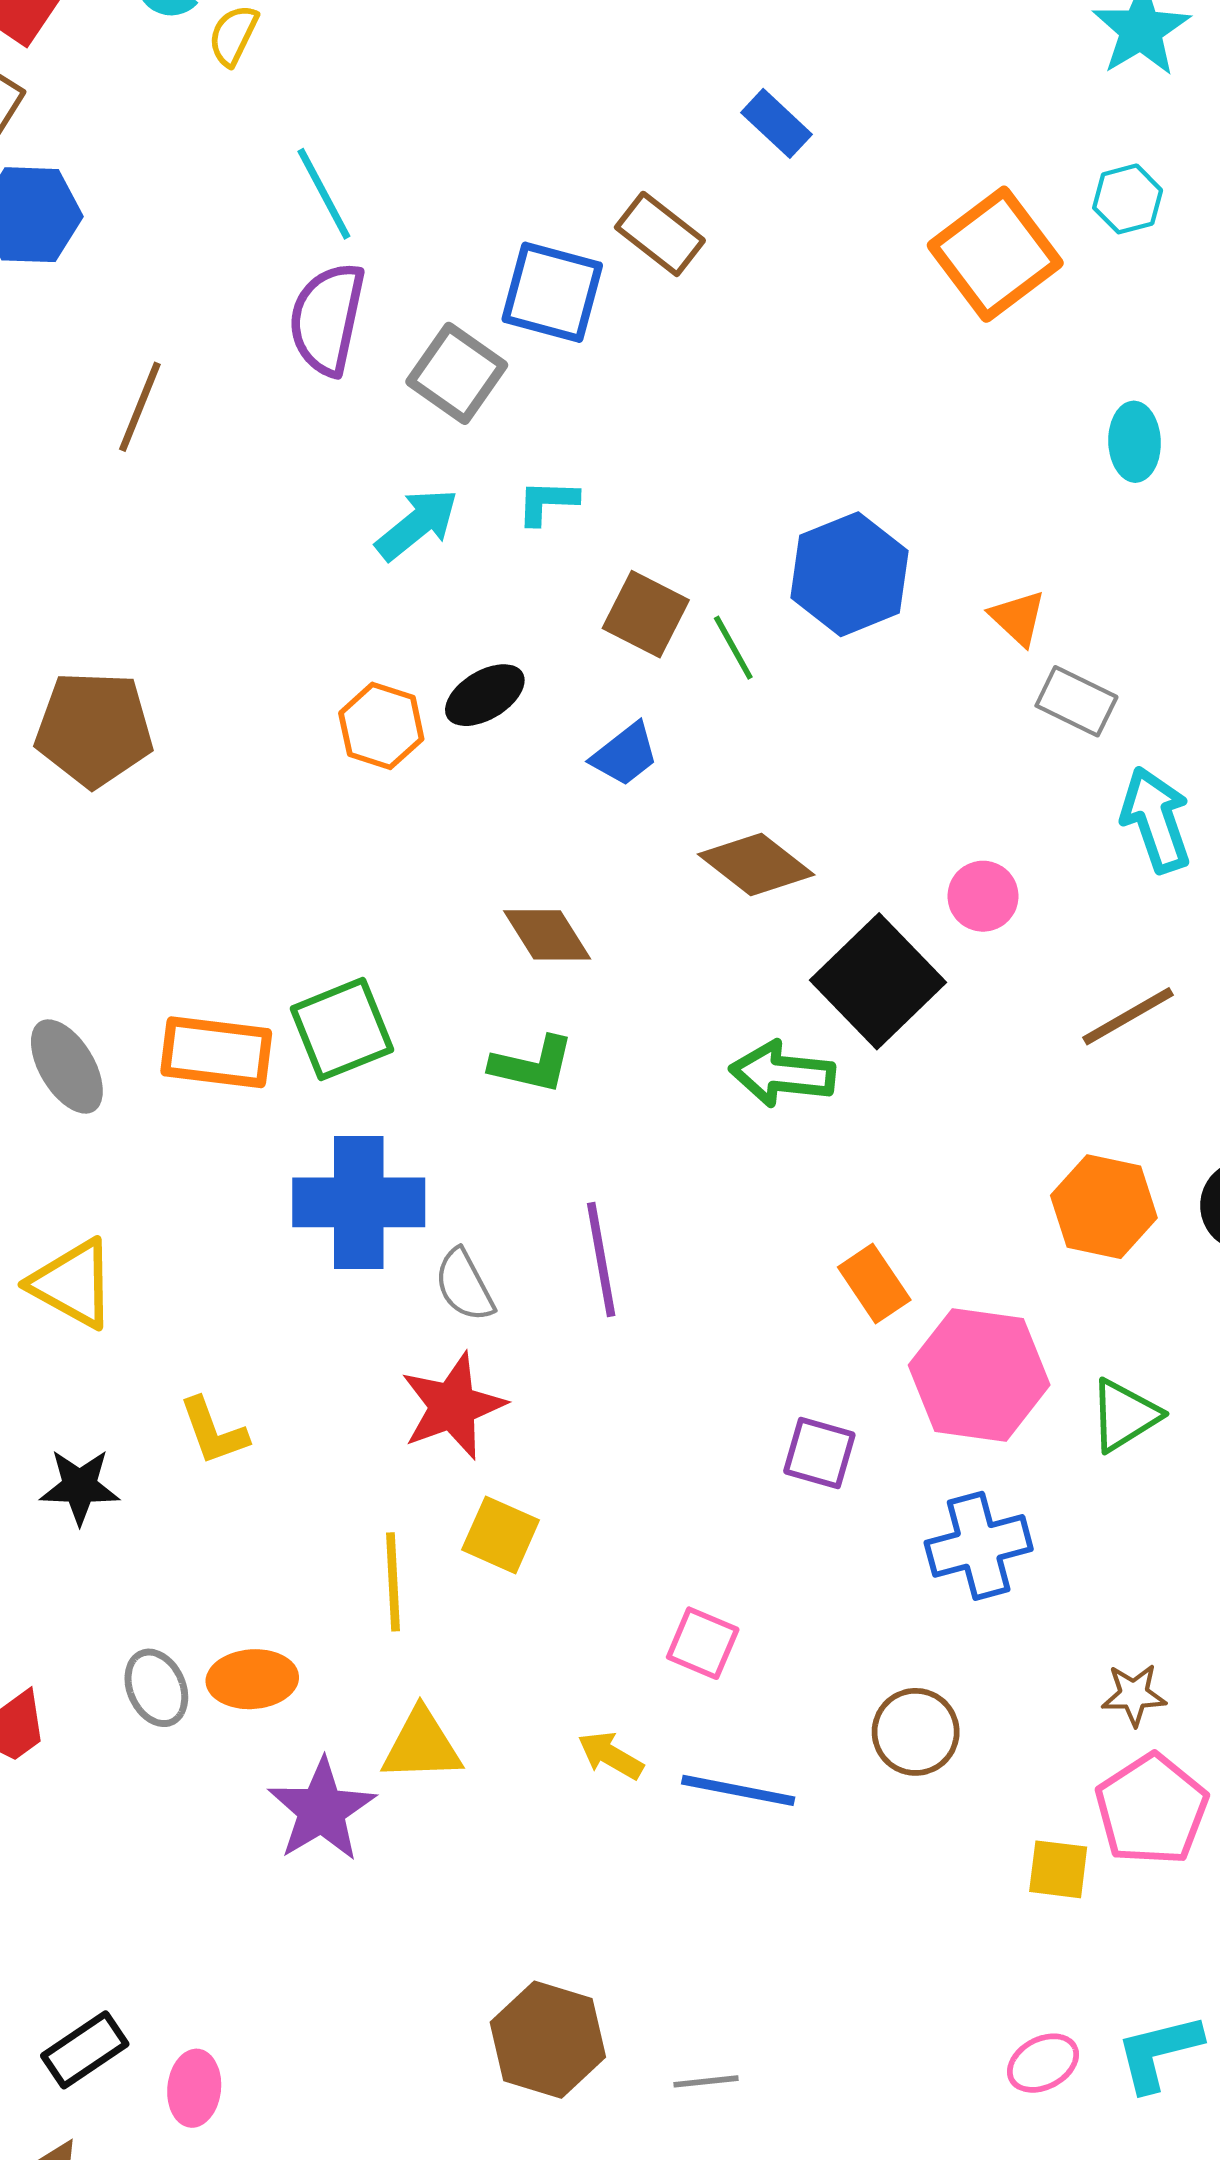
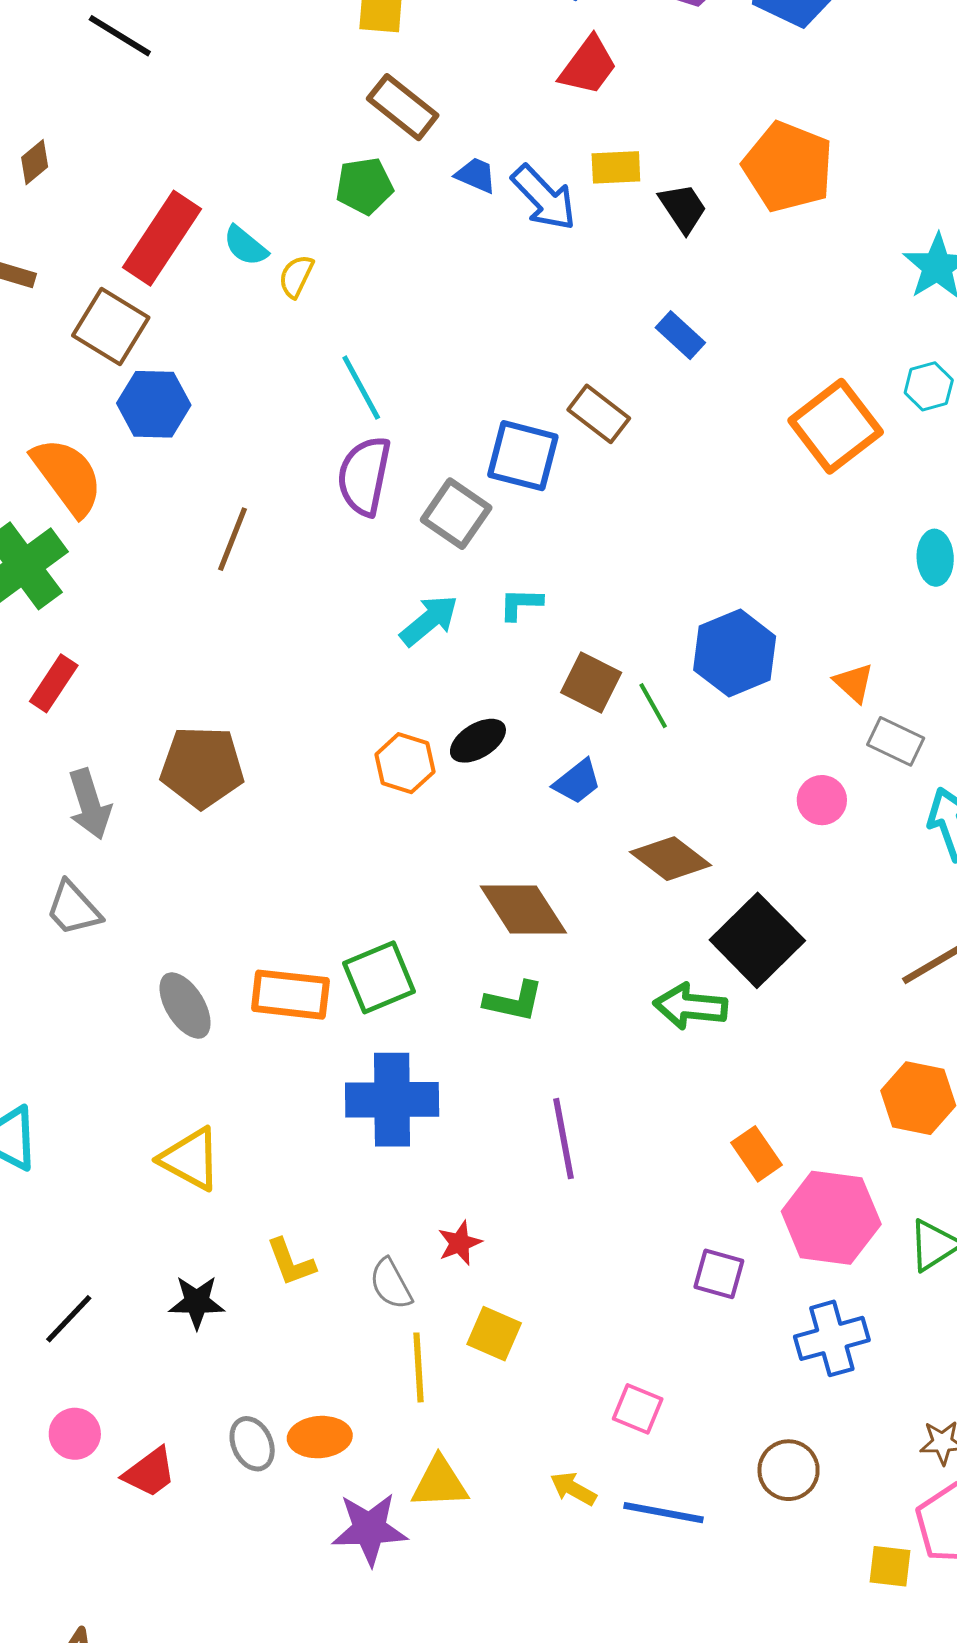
pink circle: (983, 896) -> (822, 800), moved
brown diamond: (547, 935) -> (523, 910), size x1.4
gray semicircle: (464, 1285) -> (391, 1284), moved
red star: (453, 1406) -> (460, 1243), size x0.6
purple star: (322, 1810) -> (369, 1529), turned 30

